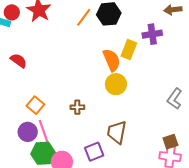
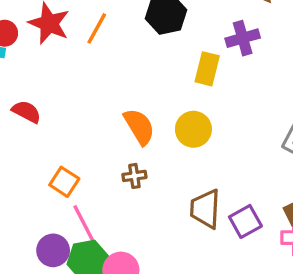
orange line: (84, 17) -> (97, 28), moved
orange semicircle: (112, 60) -> (139, 127), moved
purple circle: (28, 132) -> (53, 250), moved
purple square: (94, 152) -> (245, 221), moved

